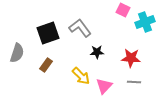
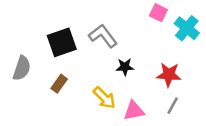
cyan cross: (145, 22) -> (187, 28), turned -30
gray line: (134, 82) -> (173, 106), turned -64
pink triangle: (104, 86) -> (134, 111), turned 36

